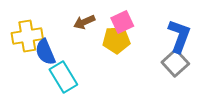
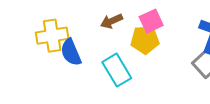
cyan rectangle: (63, 77) -> (117, 70), moved

